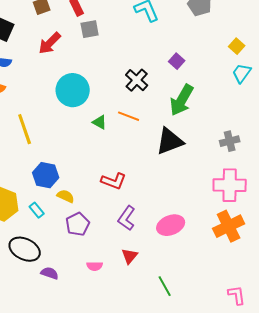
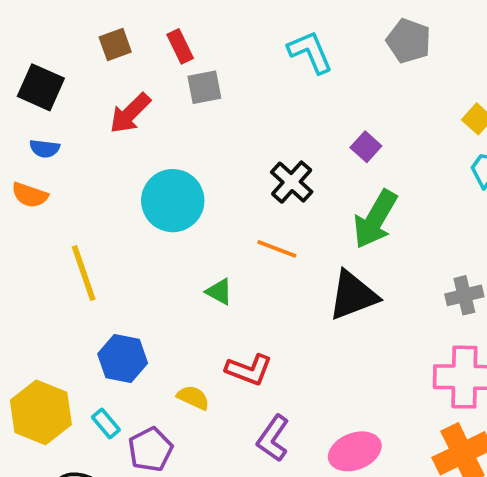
green triangle: (100, 122) -> (219, 292), moved
yellow semicircle: (66, 196) -> (193, 398), moved
purple pentagon: (78, 224) -> (150, 450), moved

